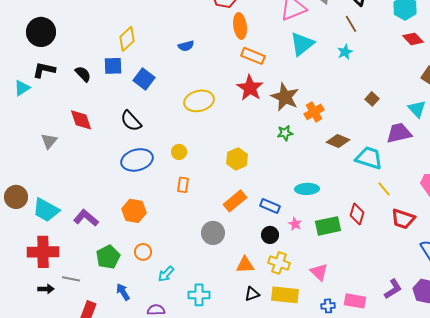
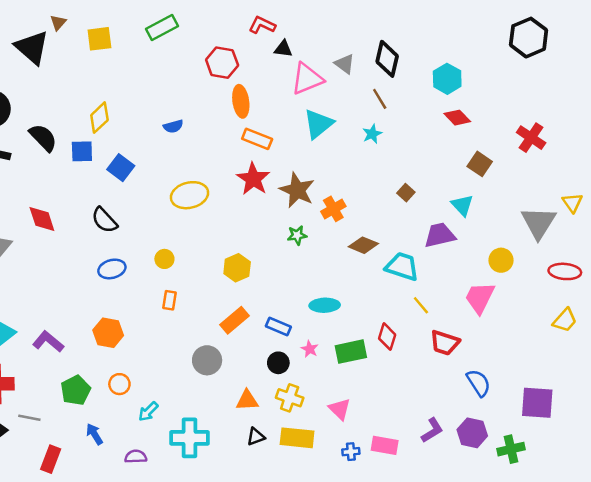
black semicircle: (83, 74) -> (43, 138), moved, size x1.4
blue ellipse: (137, 160) -> (112, 269), size x0.7
cyan cross: (199, 295) -> (190, 438), size x1.4

